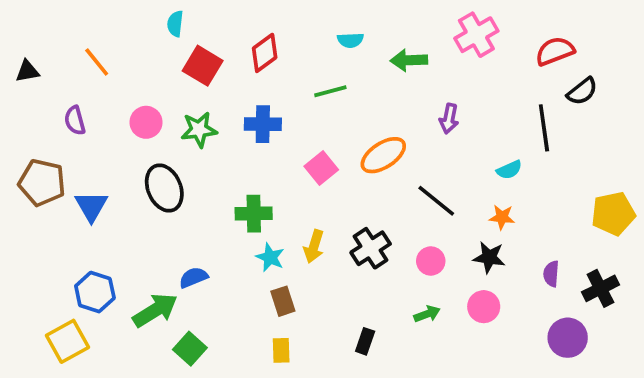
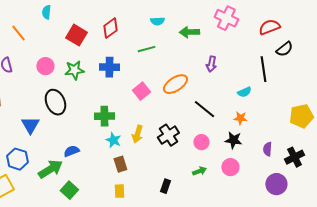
cyan semicircle: (175, 24) -> (46, 12), moved
pink cross: (476, 35) -> (226, 18), turned -35
blue triangle: (91, 206) -> (30, 125), moved

